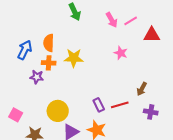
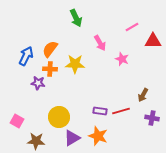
pink arrow: (112, 20) -> (100, 43), moved
orange semicircle: (49, 43) -> (50, 49), turned 36
purple rectangle: (99, 105) -> (100, 111), turned -56

